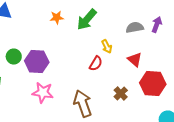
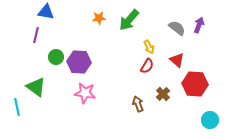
gray semicircle: (135, 28) -> (177, 28), turned 48
red semicircle: (96, 64) -> (147, 66), moved
brown arrow: (83, 104) -> (138, 104), moved, size x0.6

